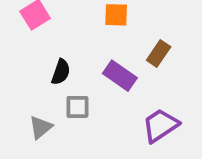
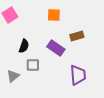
brown rectangle: (159, 54) -> (77, 36), turned 40
purple trapezoid: (160, 125) -> (78, 75), turned 120

